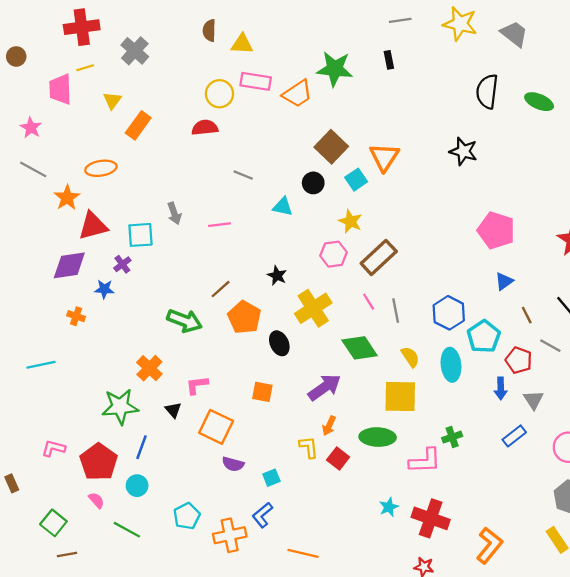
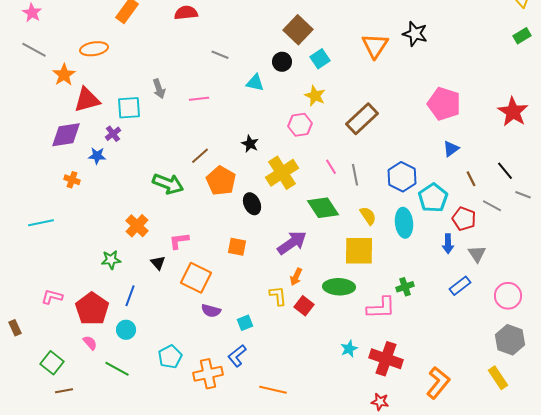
orange triangle: (384, 157) -> (375, 46), moved
brown rectangle: (379, 257) -> (362, 119), moved
green star: (120, 407) -> (111, 260), size x0.6

